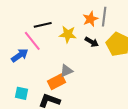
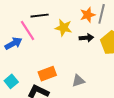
black arrow: (92, 42) -> (86, 38), turned -40
gray triangle: (66, 71) -> (78, 81), moved
cyan square: (22, 93) -> (11, 81), turned 32

